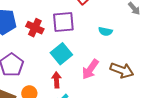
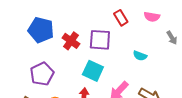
cyan square: (61, 54) -> (93, 71), turned -35

